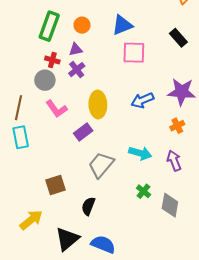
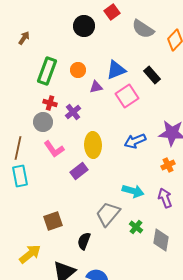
black rectangle: (178, 38) -> (152, 75), moved
purple triangle: (76, 49) -> (96, 87), moved
pink square: (134, 53) -> (127, 96), turned -35
gray trapezoid: (101, 165) -> (108, 214), moved

